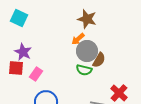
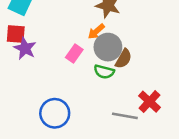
red square: (16, 68) -> (16, 34), moved
pink rectangle: (36, 74) -> (74, 54), moved

